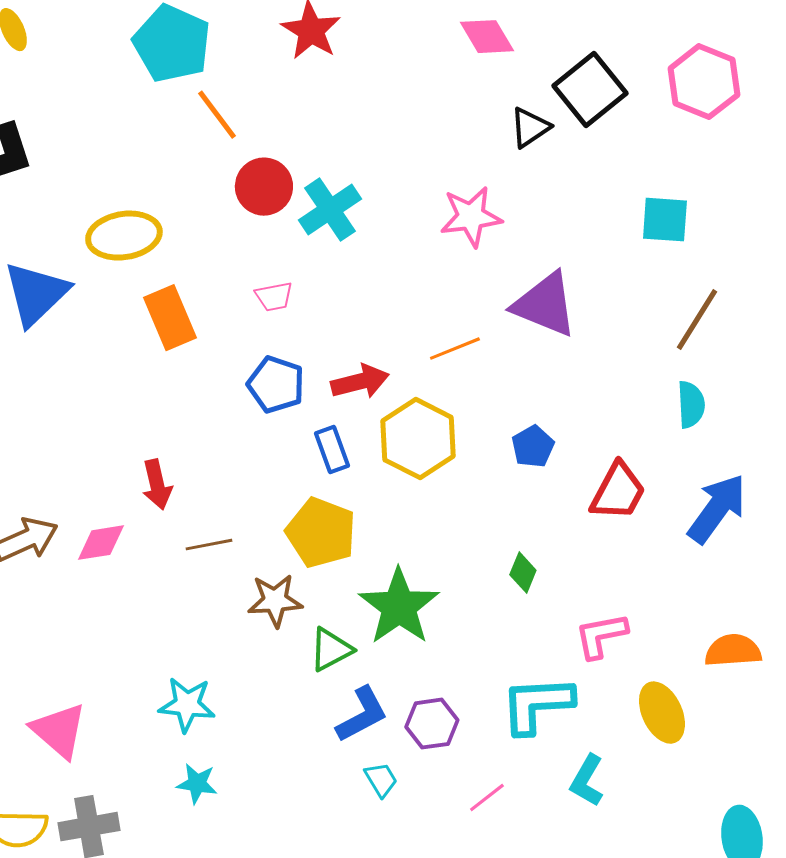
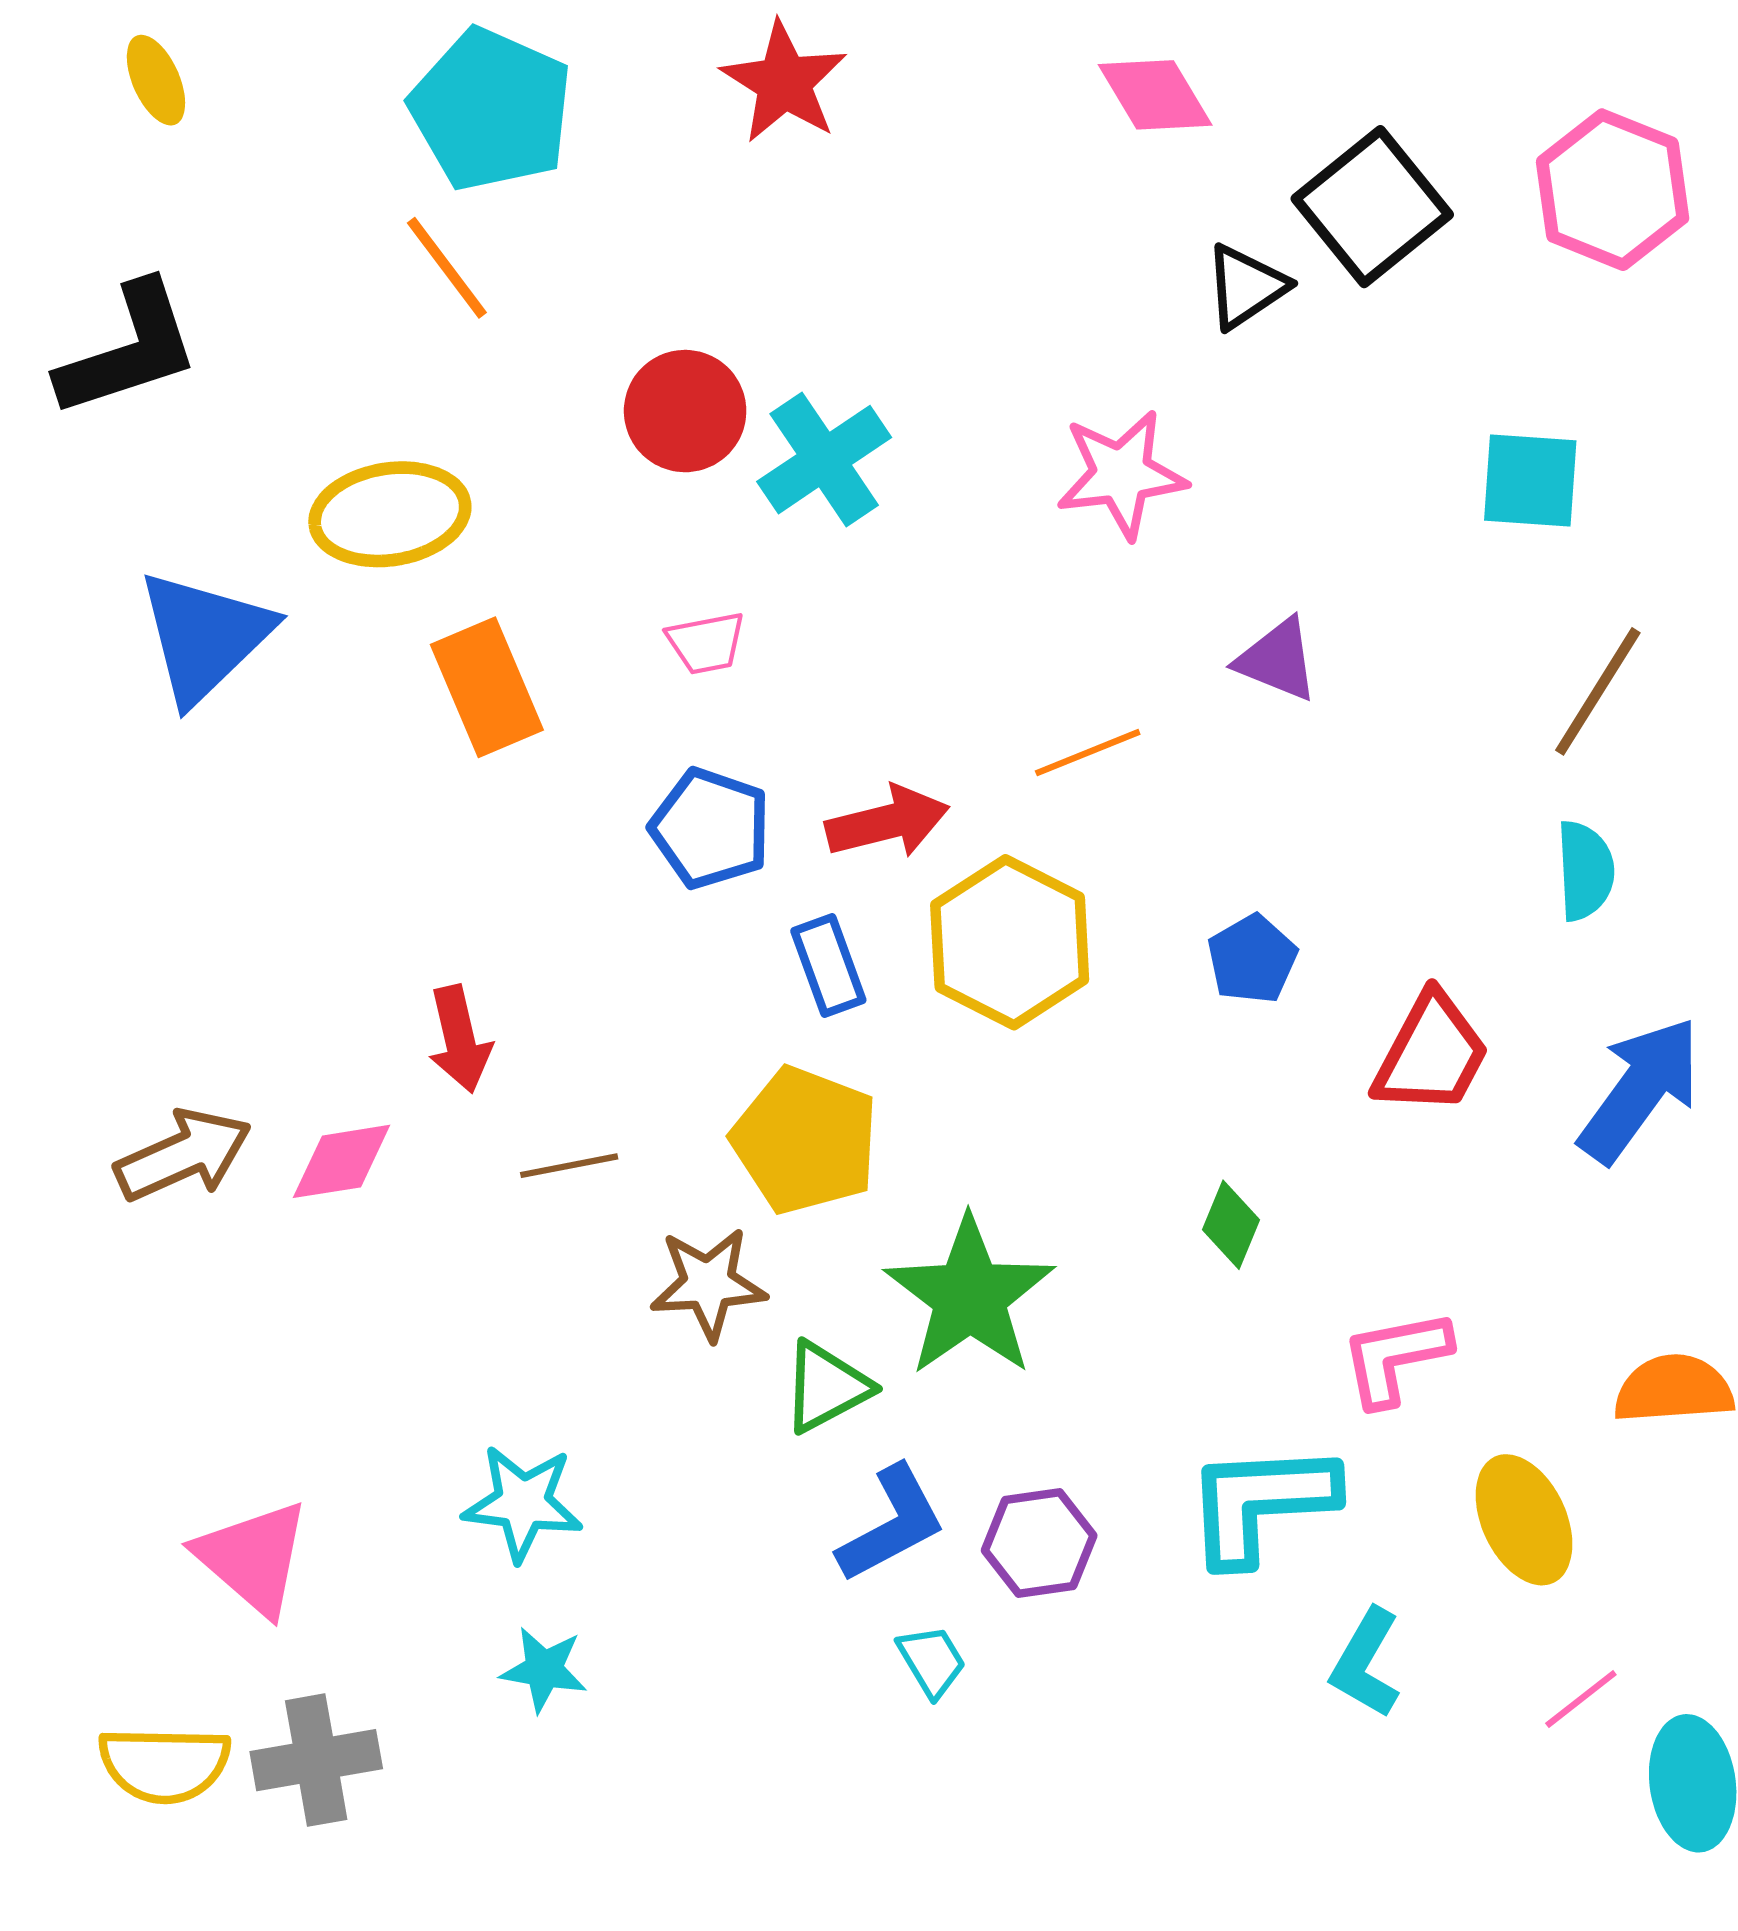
orange line: (217, 115) -> (447, 268), moved
purple triangle: (545, 305) -> (1277, 660), size x0.6
pink line: (487, 798) -> (1581, 1699), moved

